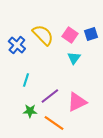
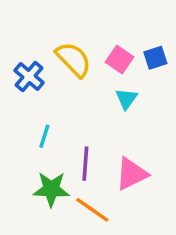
purple line: (50, 96) -> (85, 164), turned -48
green star: (30, 111) -> (51, 189), size x1.5

